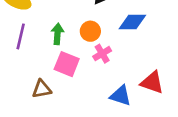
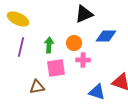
pink cross: (102, 54) -> (83, 60), turned 32
pink square: (67, 64) -> (56, 68), turned -30

